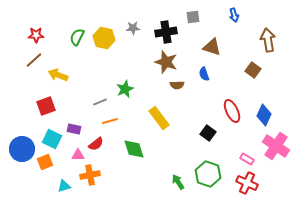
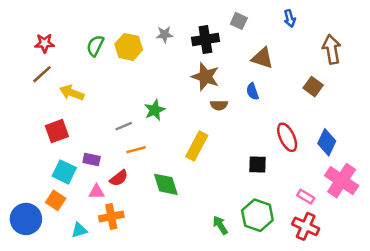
gray square: (193, 17) -> (239, 21), turned 32
yellow rectangle: (159, 118) -> (197, 146), turned 65
black square: (208, 133) -> (257, 164), turned -35
blue circle: (22, 149) -> (26, 219), moved
orange square: (45, 162) -> (56, 200), turned -35

